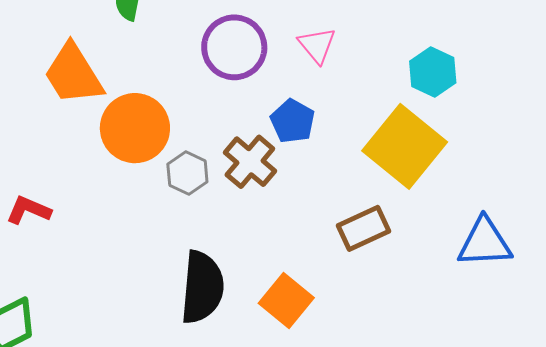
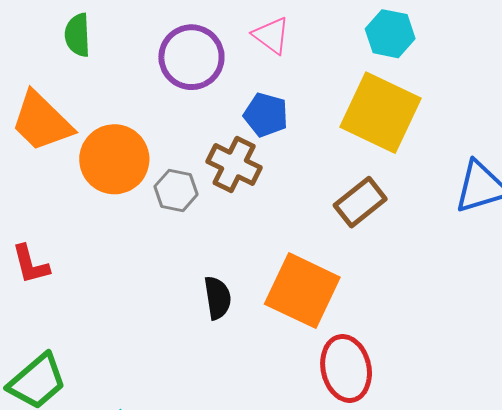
red L-shape: (28, 210) -> (30, 264), turned -114
black semicircle: (202, 287) -> (218, 298), size x0.6
orange square: (286, 300) -> (302, 291), size x1.4

